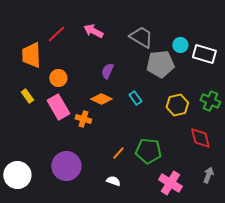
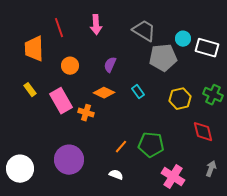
pink arrow: (93, 31) -> (96, 25), turned -120
red line: (56, 34) -> (59, 28), turned -66
orange circle: (58, 78) -> (70, 66), moved

